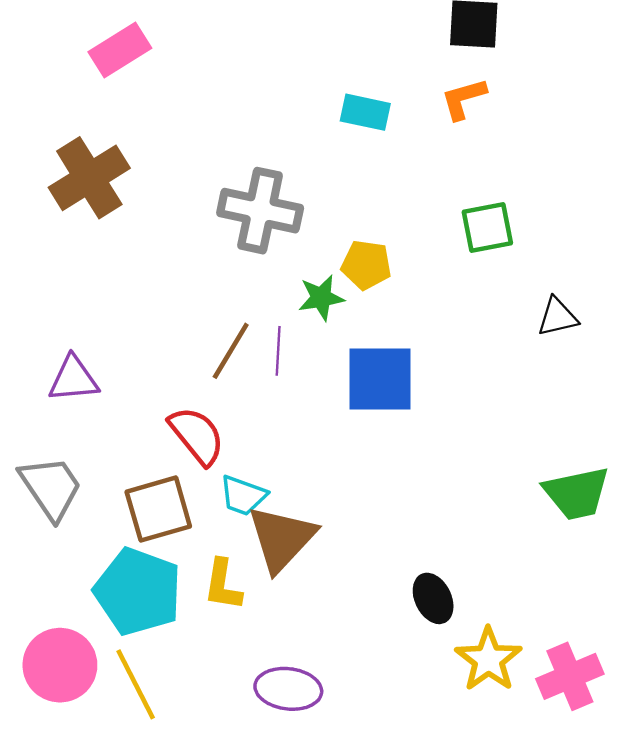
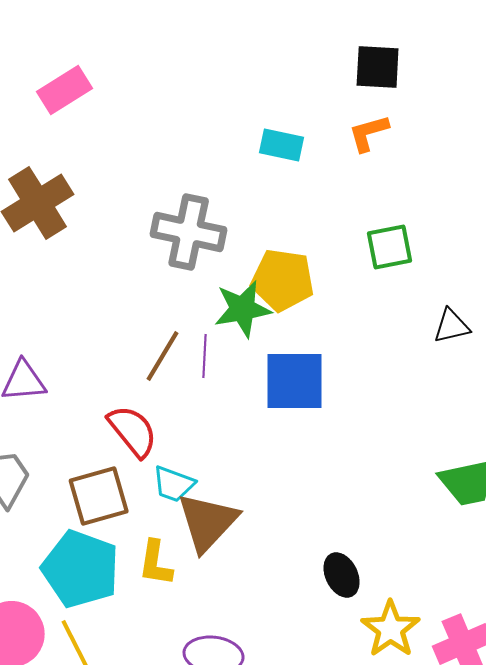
yellow pentagon: (366, 265) -> (283, 280), size x1.4
green star: (321, 298) -> (243, 309), size x1.4

